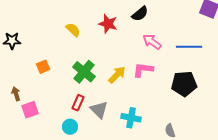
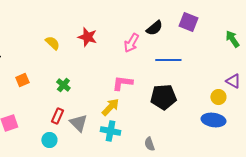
black semicircle: (140, 14) -> (154, 28), moved
pink arrow: (152, 42) -> (131, 43), moved, turned -96
green cross: (84, 72) -> (63, 85), size x0.6
yellow arrow: (117, 75) -> (110, 107), moved

